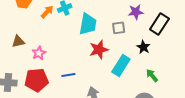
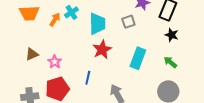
black star: (143, 47) -> (172, 35), moved
red star: (99, 50) -> (102, 50), moved
blue line: (68, 75) -> (88, 78), turned -56

